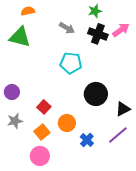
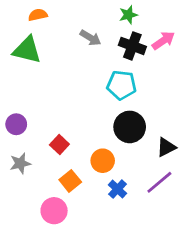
cyan pentagon: (71, 63) -> (122, 85), moved
orange circle: (67, 123) -> (103, 161), moved
orange square: (42, 132) -> (70, 181), moved

